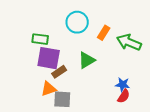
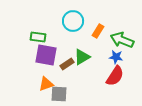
brown rectangle: (59, 72) -> (67, 64), moved
blue star: (123, 85) -> (116, 57), moved
red semicircle: (124, 96) -> (115, 76), moved, size x1.5

